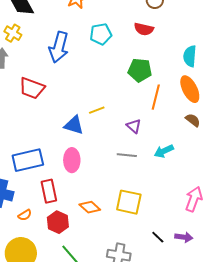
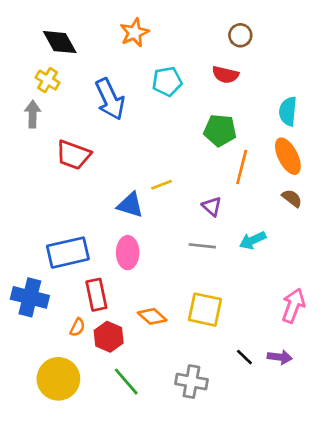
blue arrow: (59, 47) -> (110, 99), turned -40
orange semicircle: (25, 215) -> (77, 327), moved, turned -32

